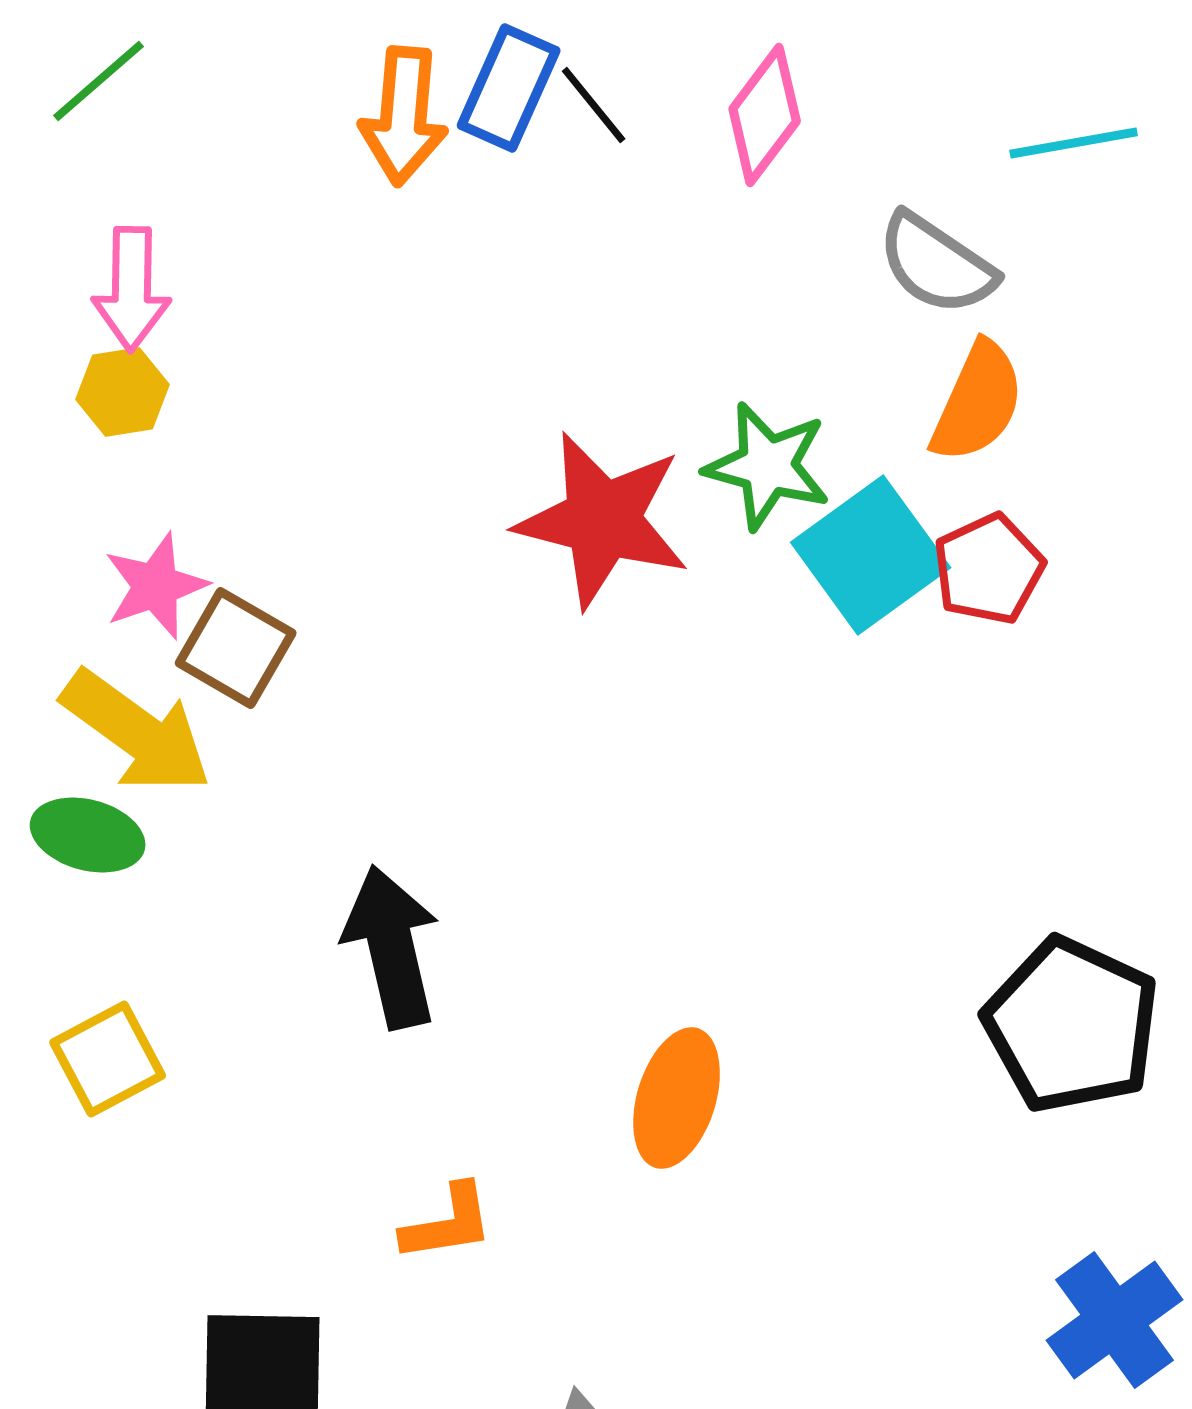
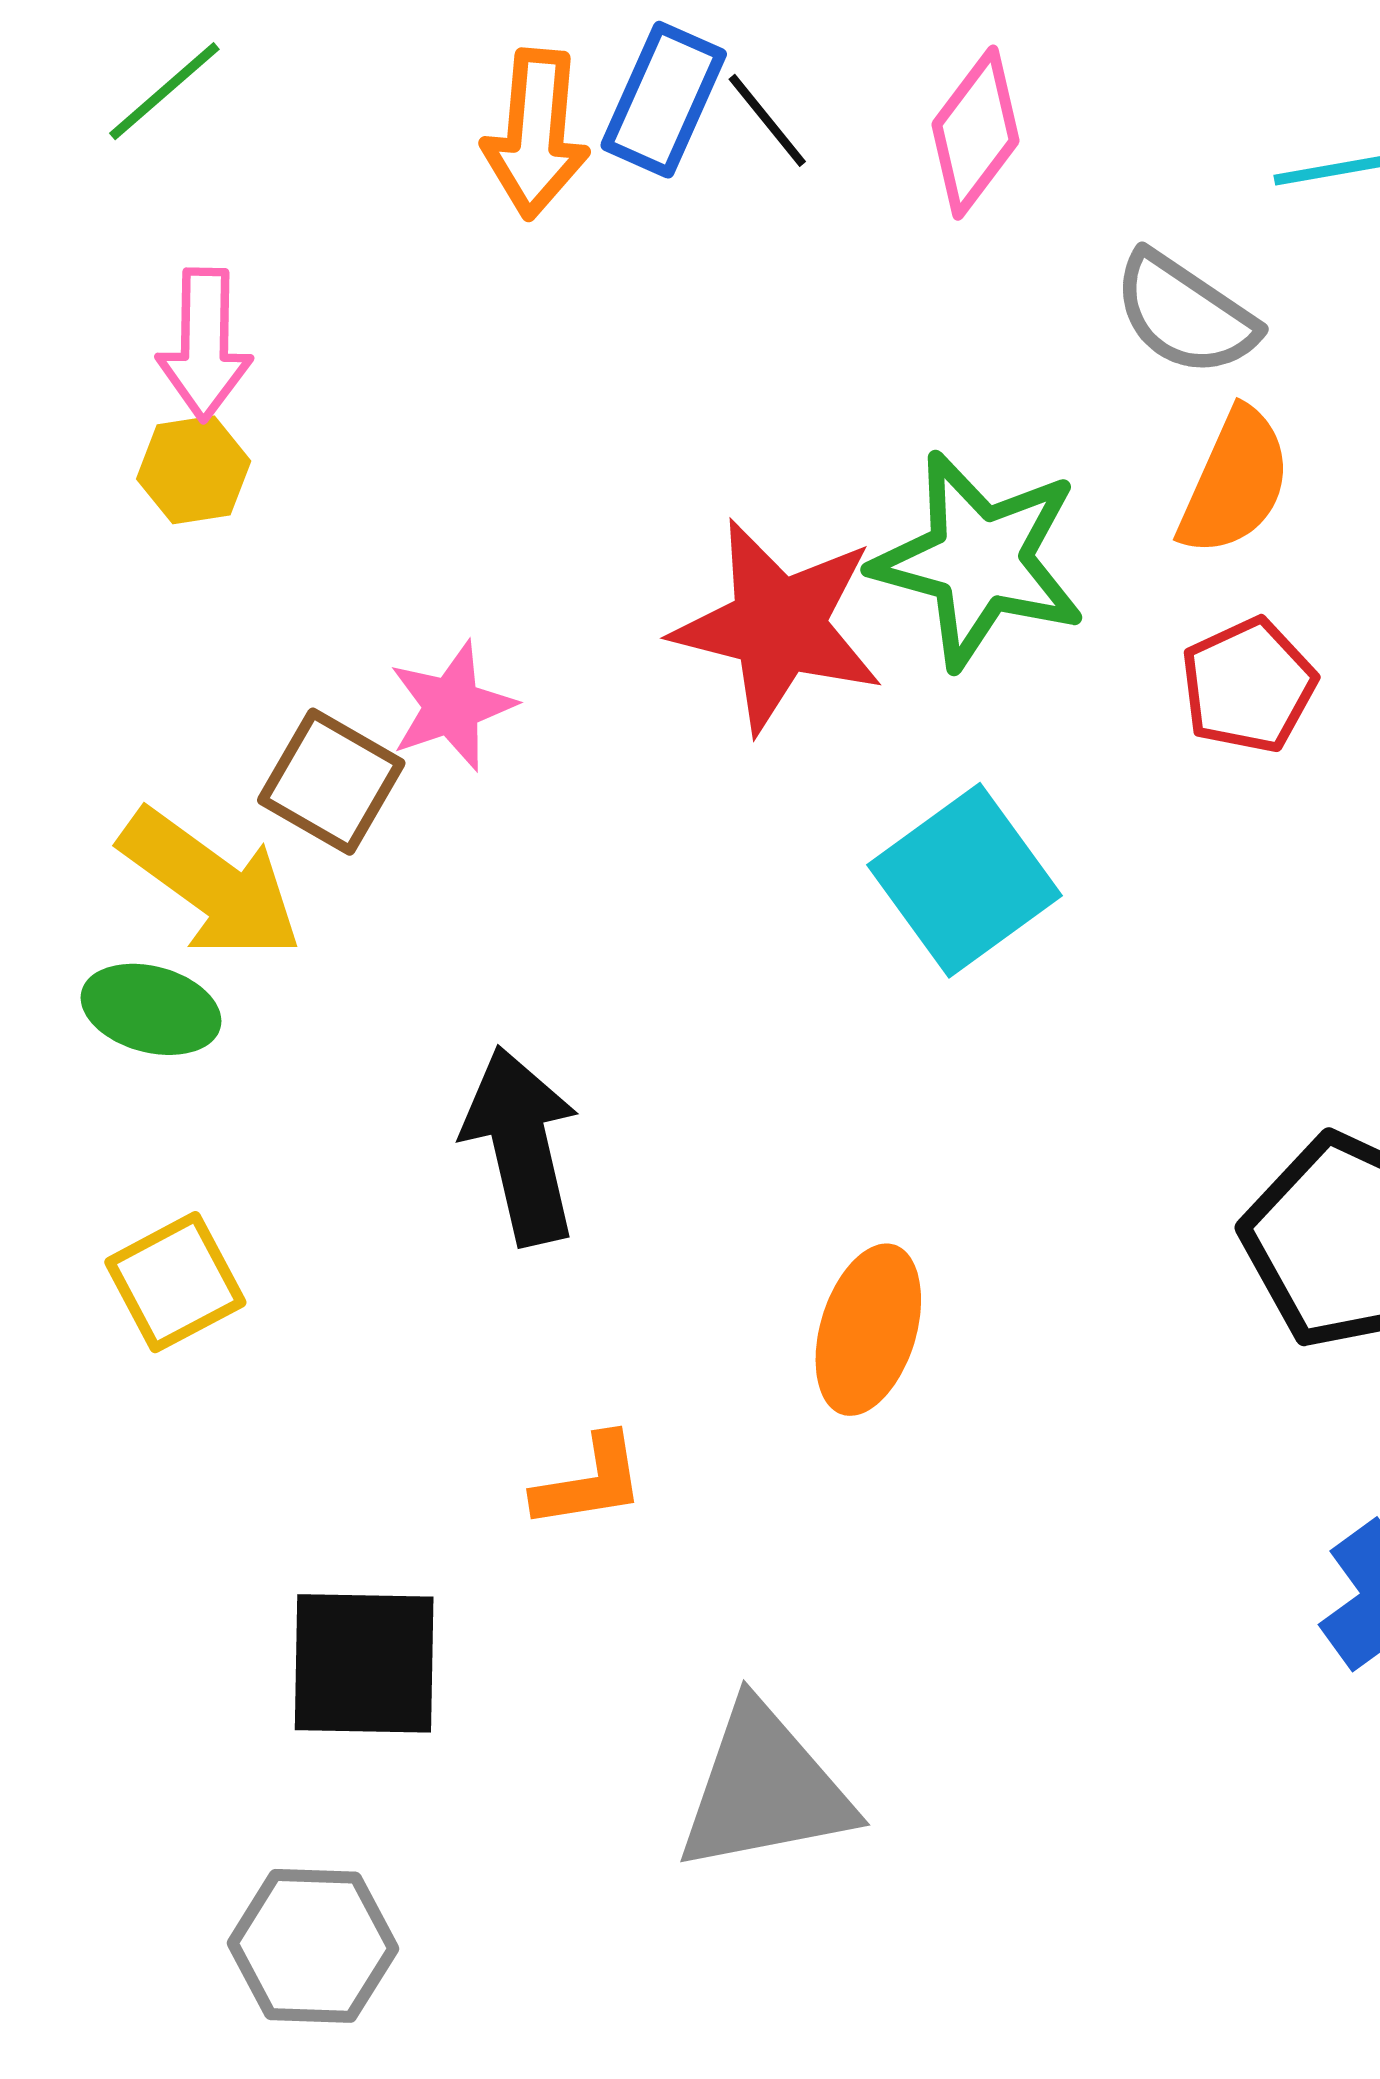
green star: (768, 466) -> (979, 560), size x1.4
cyan square: (871, 555) -> (964, 880), moved
pink star: (156, 586) -> (452, 706), moved

